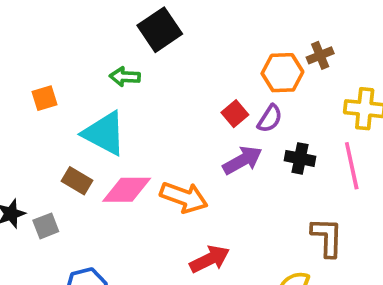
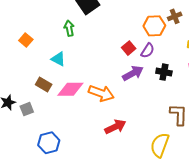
green arrow: (125, 77) -> (69, 28), turned 77
orange square: (44, 98) -> (26, 40), turned -32
cyan triangle: (104, 133) -> (58, 59), size x0.6

